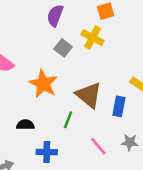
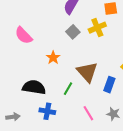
yellow cross: (93, 38) -> (97, 28), turned 30
orange star: (43, 84) -> (53, 58), size x0.6
black semicircle: (25, 125) -> (34, 87), size x1.6

